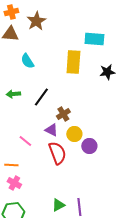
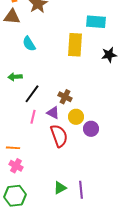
black line: (41, 97) -> (32, 94), moved
brown cross: (63, 114) -> (65, 97), turned -32
pink line: (25, 141) -> (33, 117), moved, turned 64

